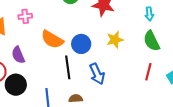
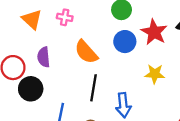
blue circle: (81, 44) -> (125, 42), moved

